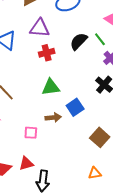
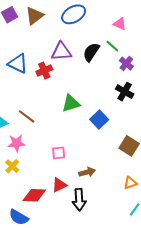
purple triangle: (40, 28) -> (61, 52), moved
red cross: (47, 53) -> (44, 71), moved
brown arrow: (53, 118) -> (87, 172), moved

